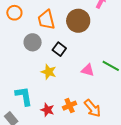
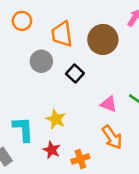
yellow star: (49, 72) -> (56, 119), moved
orange cross: (70, 106) -> (80, 159), moved
orange arrow: (92, 108) -> (112, 137), moved

